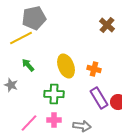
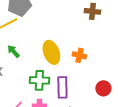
brown cross: (107, 25) -> (92, 11), turned -35
purple rectangle: (99, 98) -> (62, 87), moved, turned 30

